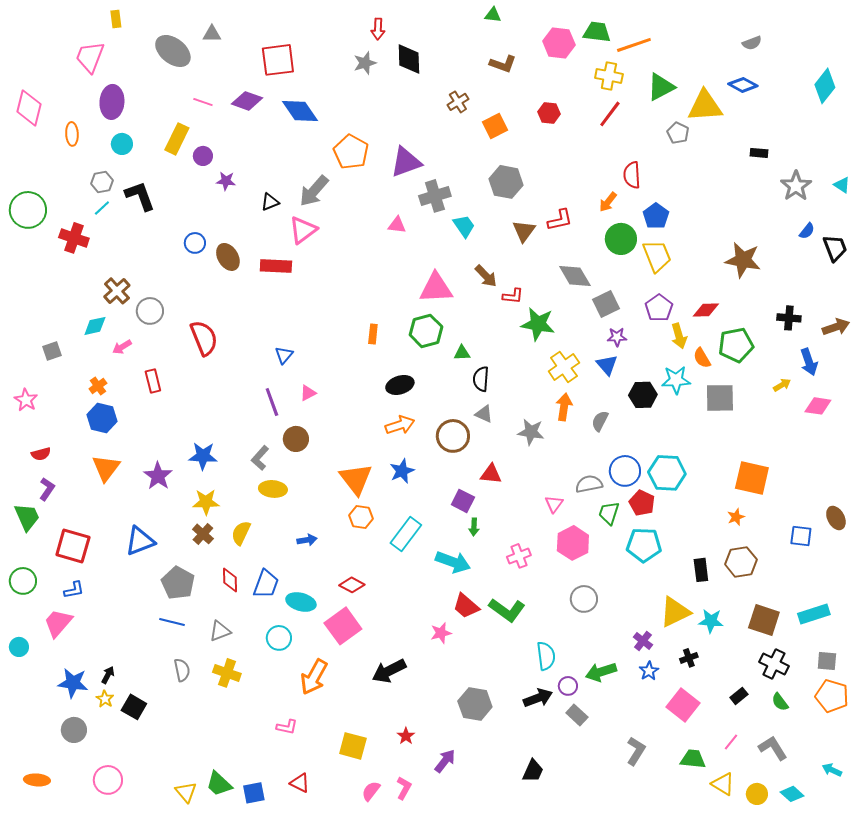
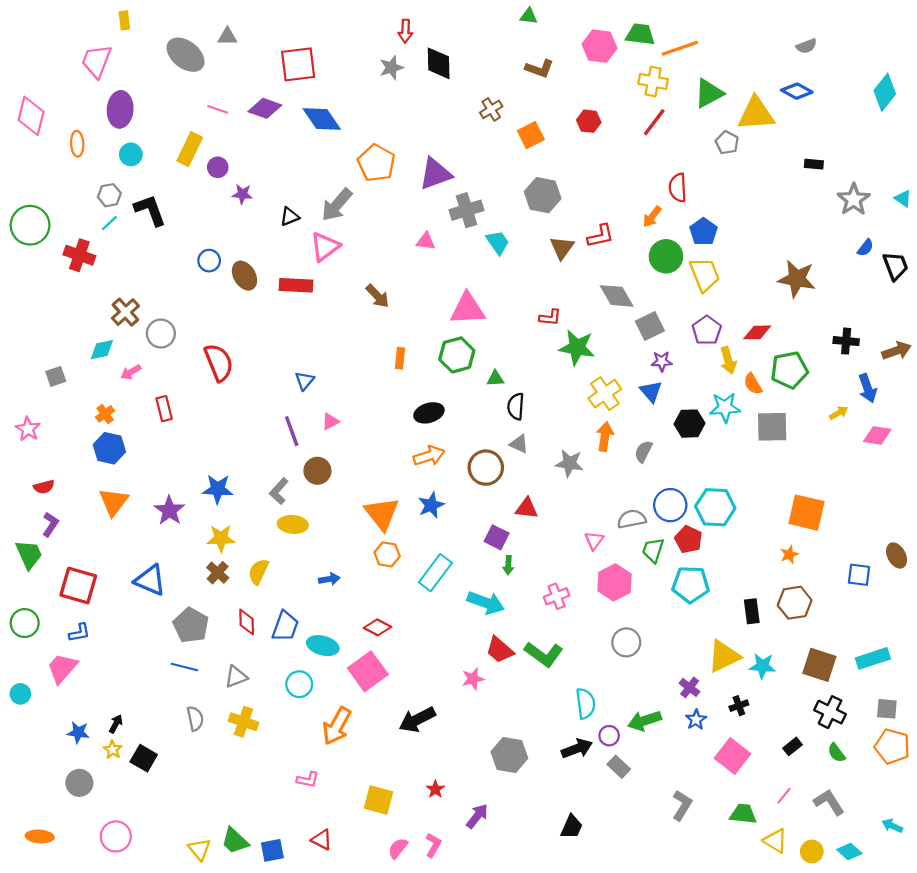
brown arrow: (486, 276) -> (377, 296), moved
blue triangle: (140, 541) -> (150, 580), turned 44
blue star: (73, 683) -> (78, 732), size x0.7

